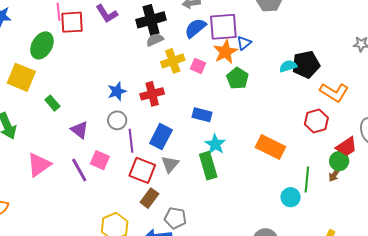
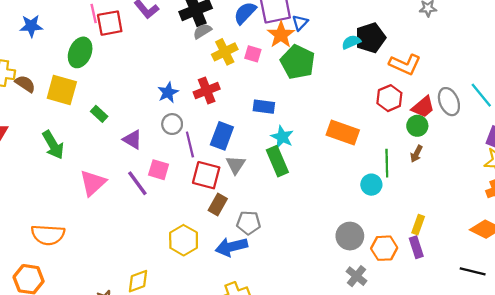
green pentagon: (238, 78) -> (298, 62), size x1.4
red trapezoid: (346, 147) -> (423, 107), moved
green circle: (339, 161) -> (417, 126), moved

